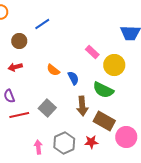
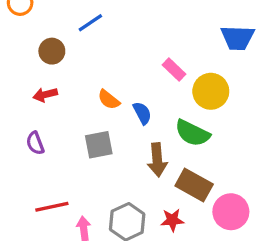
gray square: (47, 108) -> (99, 145), moved, turned 36
red line: (19, 115) -> (52, 207), moved

